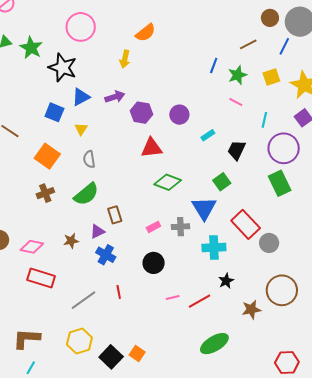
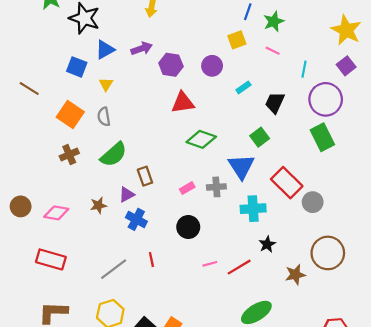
yellow square: (271, 77) -> (237, 40), moved
gray semicircle: (89, 159) -> (104, 117), moved
red rectangle: (41, 278) -> (51, 259), moved

